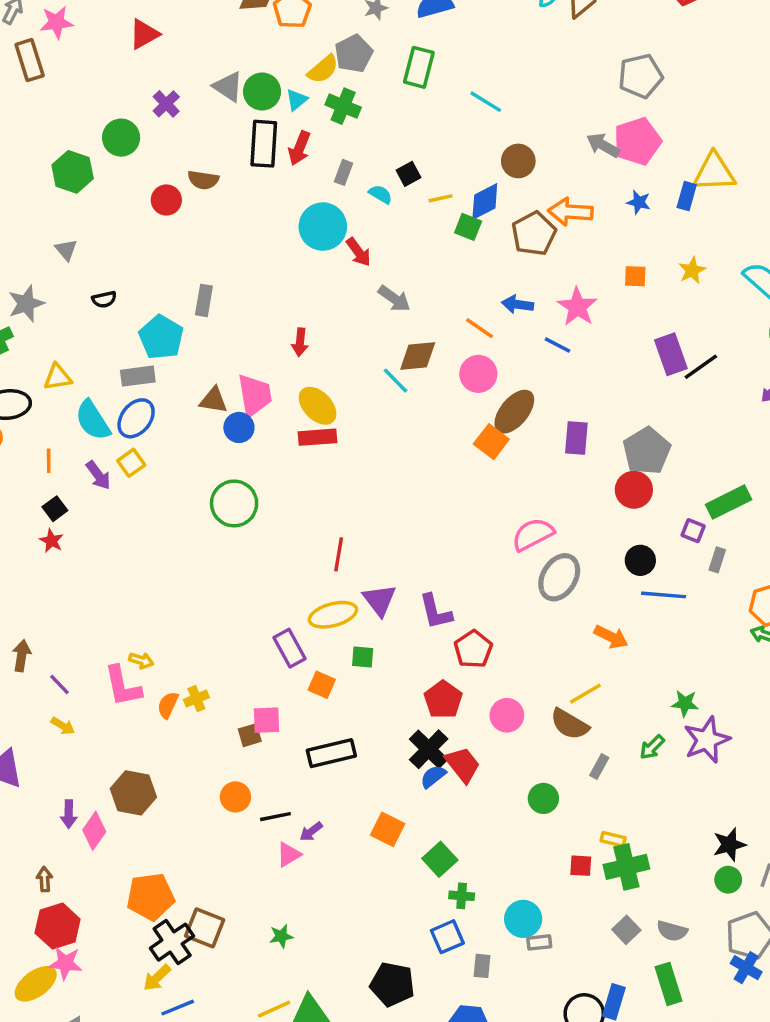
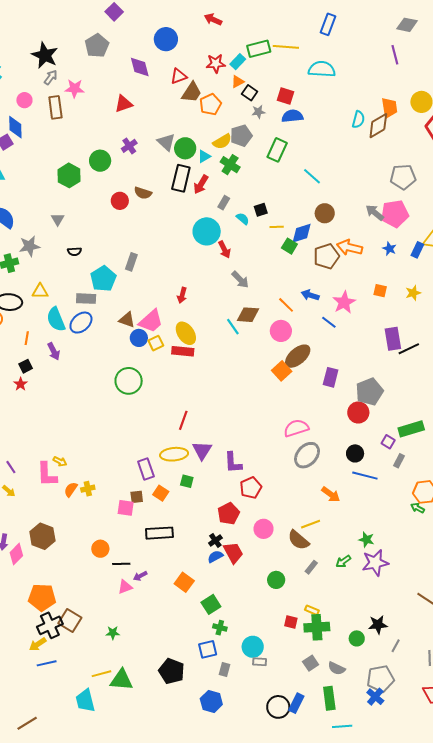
pink trapezoid: (255, 395) -> (151, 321), turned 48
yellow square: (131, 463) -> (156, 343), moved
brown square: (250, 735) -> (137, 497), moved
black cross: (429, 749) -> (215, 540), size x0.6
green circle: (728, 880) -> (357, 638), moved

